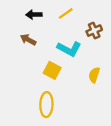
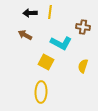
yellow line: (66, 13) -> (50, 12), moved, turned -48
brown cross: (94, 31) -> (83, 27), turned 32

